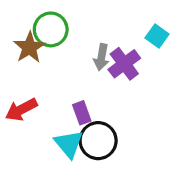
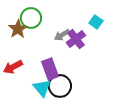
gray arrow: (101, 57) -> (62, 35), turned 49
purple rectangle: (82, 113) -> (50, 69), size x1.5

